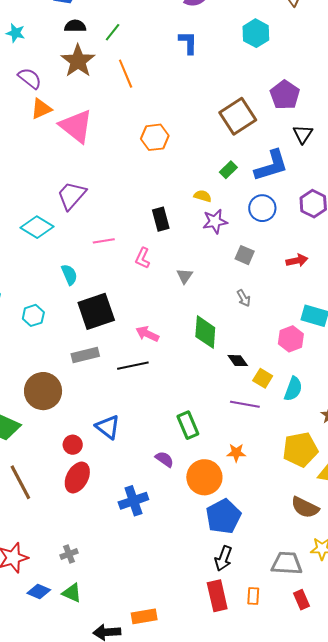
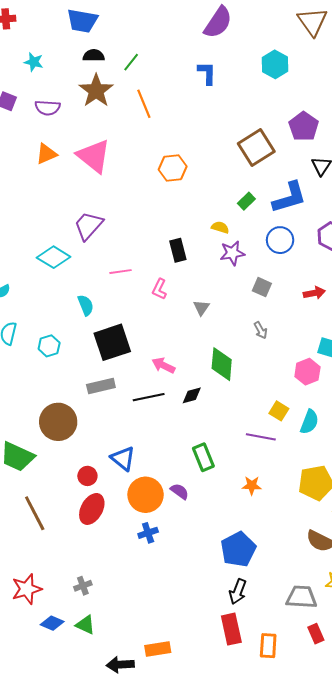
purple semicircle: (30, 78) -> (48, 108), turned 145
orange triangle: (41, 109) -> (46, 154), moved
black diamond: (238, 361) -> (192, 395), moved, turned -70
orange circle: (204, 477) -> (146, 495), moved
blue cross: (133, 501) -> (148, 533), size x0.7
orange rectangle: (253, 596) -> (268, 646), moved, size x1.4

